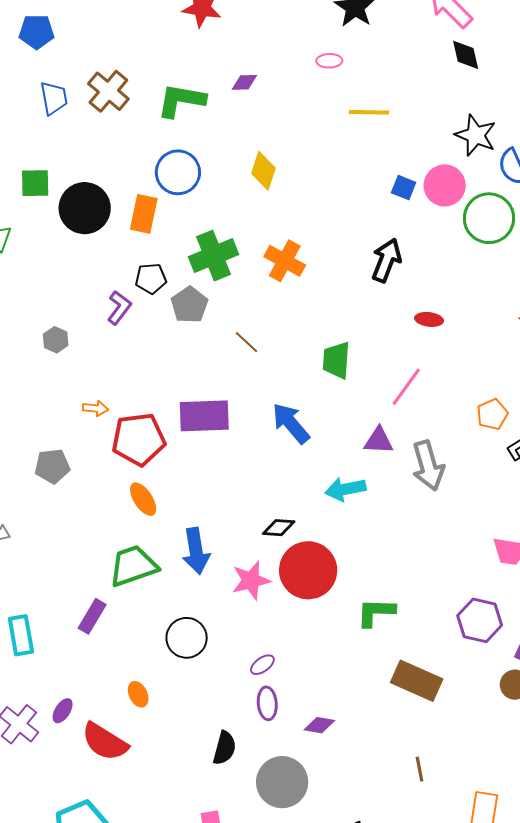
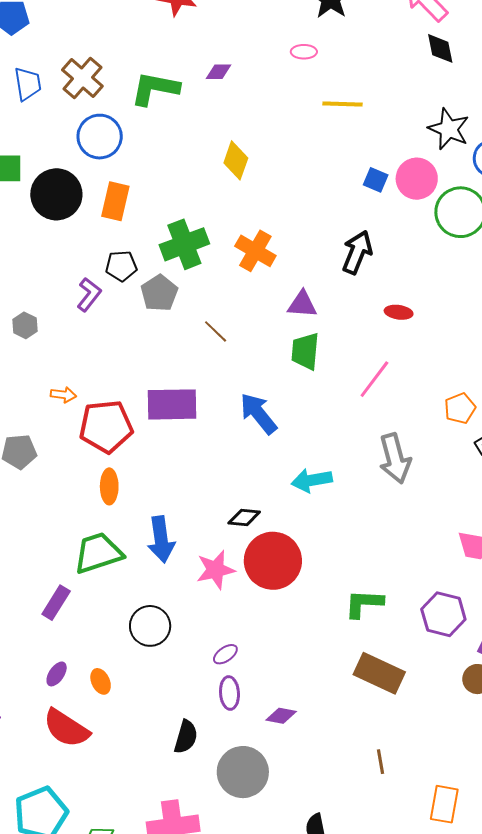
blue circle: (178, 172) -> (100, 137), moved
purple triangle: (379, 441) -> (302, 304), moved
orange ellipse: (143, 499) -> (109, 486), turned 32
green L-shape: (376, 612) -> (364, 603), moved
purple ellipse: (63, 711) -> (57, 674), moved

